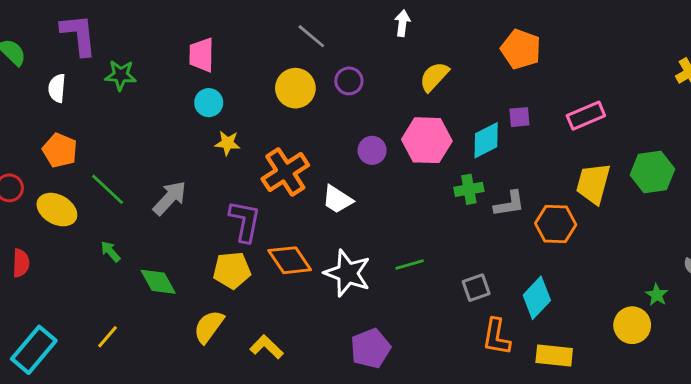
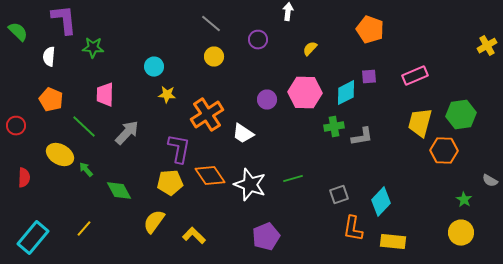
gray line: (311, 36) -> (211, 24), moved
pink trapezoid: (201, 55) -> (105, 95), moved
yellow semicircle: (434, 77) -> (310, 49), size x0.7
purple circle: (349, 81) -> (258, 40), moved
yellow circle: (295, 88) -> (214, 57), size x0.7
yellow ellipse: (57, 210) -> (60, 155), moved
orange hexagon: (556, 224) -> (444, 151), moved
yellow circle: (632, 325) -> (461, 233), moved

